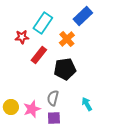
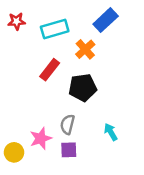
cyan rectangle: (43, 23) -> (55, 29), turned 40
red star: (22, 37) -> (17, 21), moved
yellow circle: (11, 107) -> (14, 152), moved

